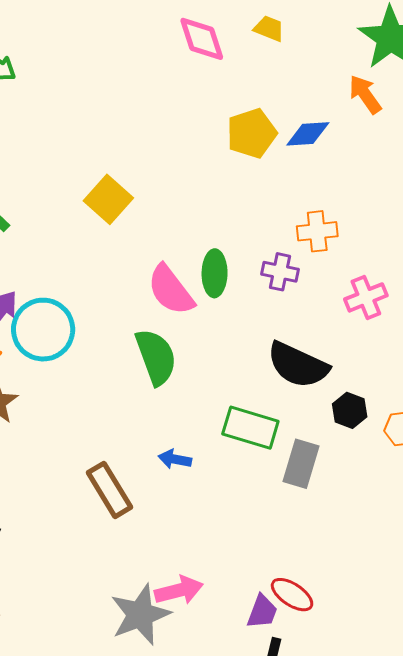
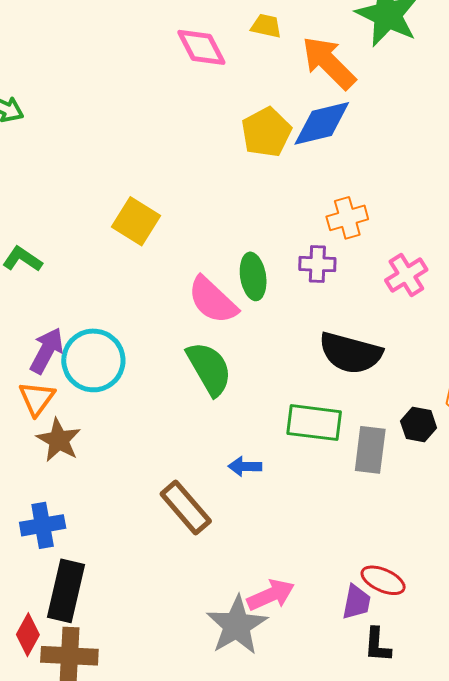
orange arrow: (365, 94) -> (329, 63), moved, size x1.5
blue diamond: (308, 134) -> (322, 123), size x1.4
black hexagon: (350, 410) -> (419, 425), moved

